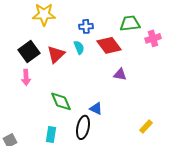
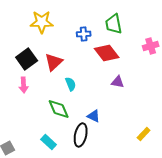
green trapezoid: (130, 23) -> (114, 24), moved, turned -95
cyan semicircle: (79, 47) -> (71, 84), moved
cyan rectangle: (51, 134) -> (49, 142), turned -56

